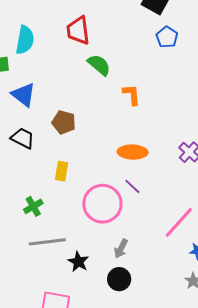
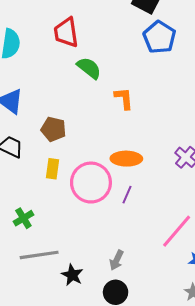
blue pentagon: (167, 37) -> (159, 37), size x1.4
yellow rectangle: (62, 171) -> (53, 169), moved
purple line: (132, 186) -> (127, 195), turned 72
pink circle: (102, 204) -> (91, 183), moved

